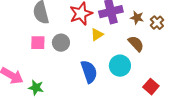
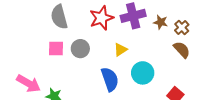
yellow triangle: (97, 35) -> (120, 50), moved
brown semicircle: (136, 44) -> (182, 50), moved

